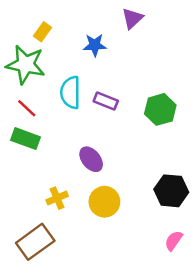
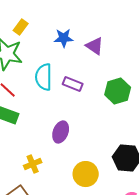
purple triangle: (132, 18) -> (95, 46), moved, turned -42
purple ellipse: (91, 159) -> (61, 132), turned 60
yellow circle: (104, 202) -> (86, 174), moved

